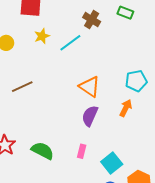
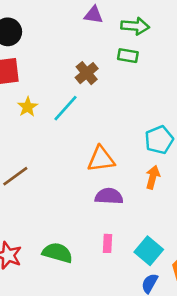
brown cross: (92, 20) -> (87, 73), turned 30
orange triangle: (90, 87) -> (101, 159), turned -30
purple semicircle: (90, 116) -> (109, 196), turned 80

